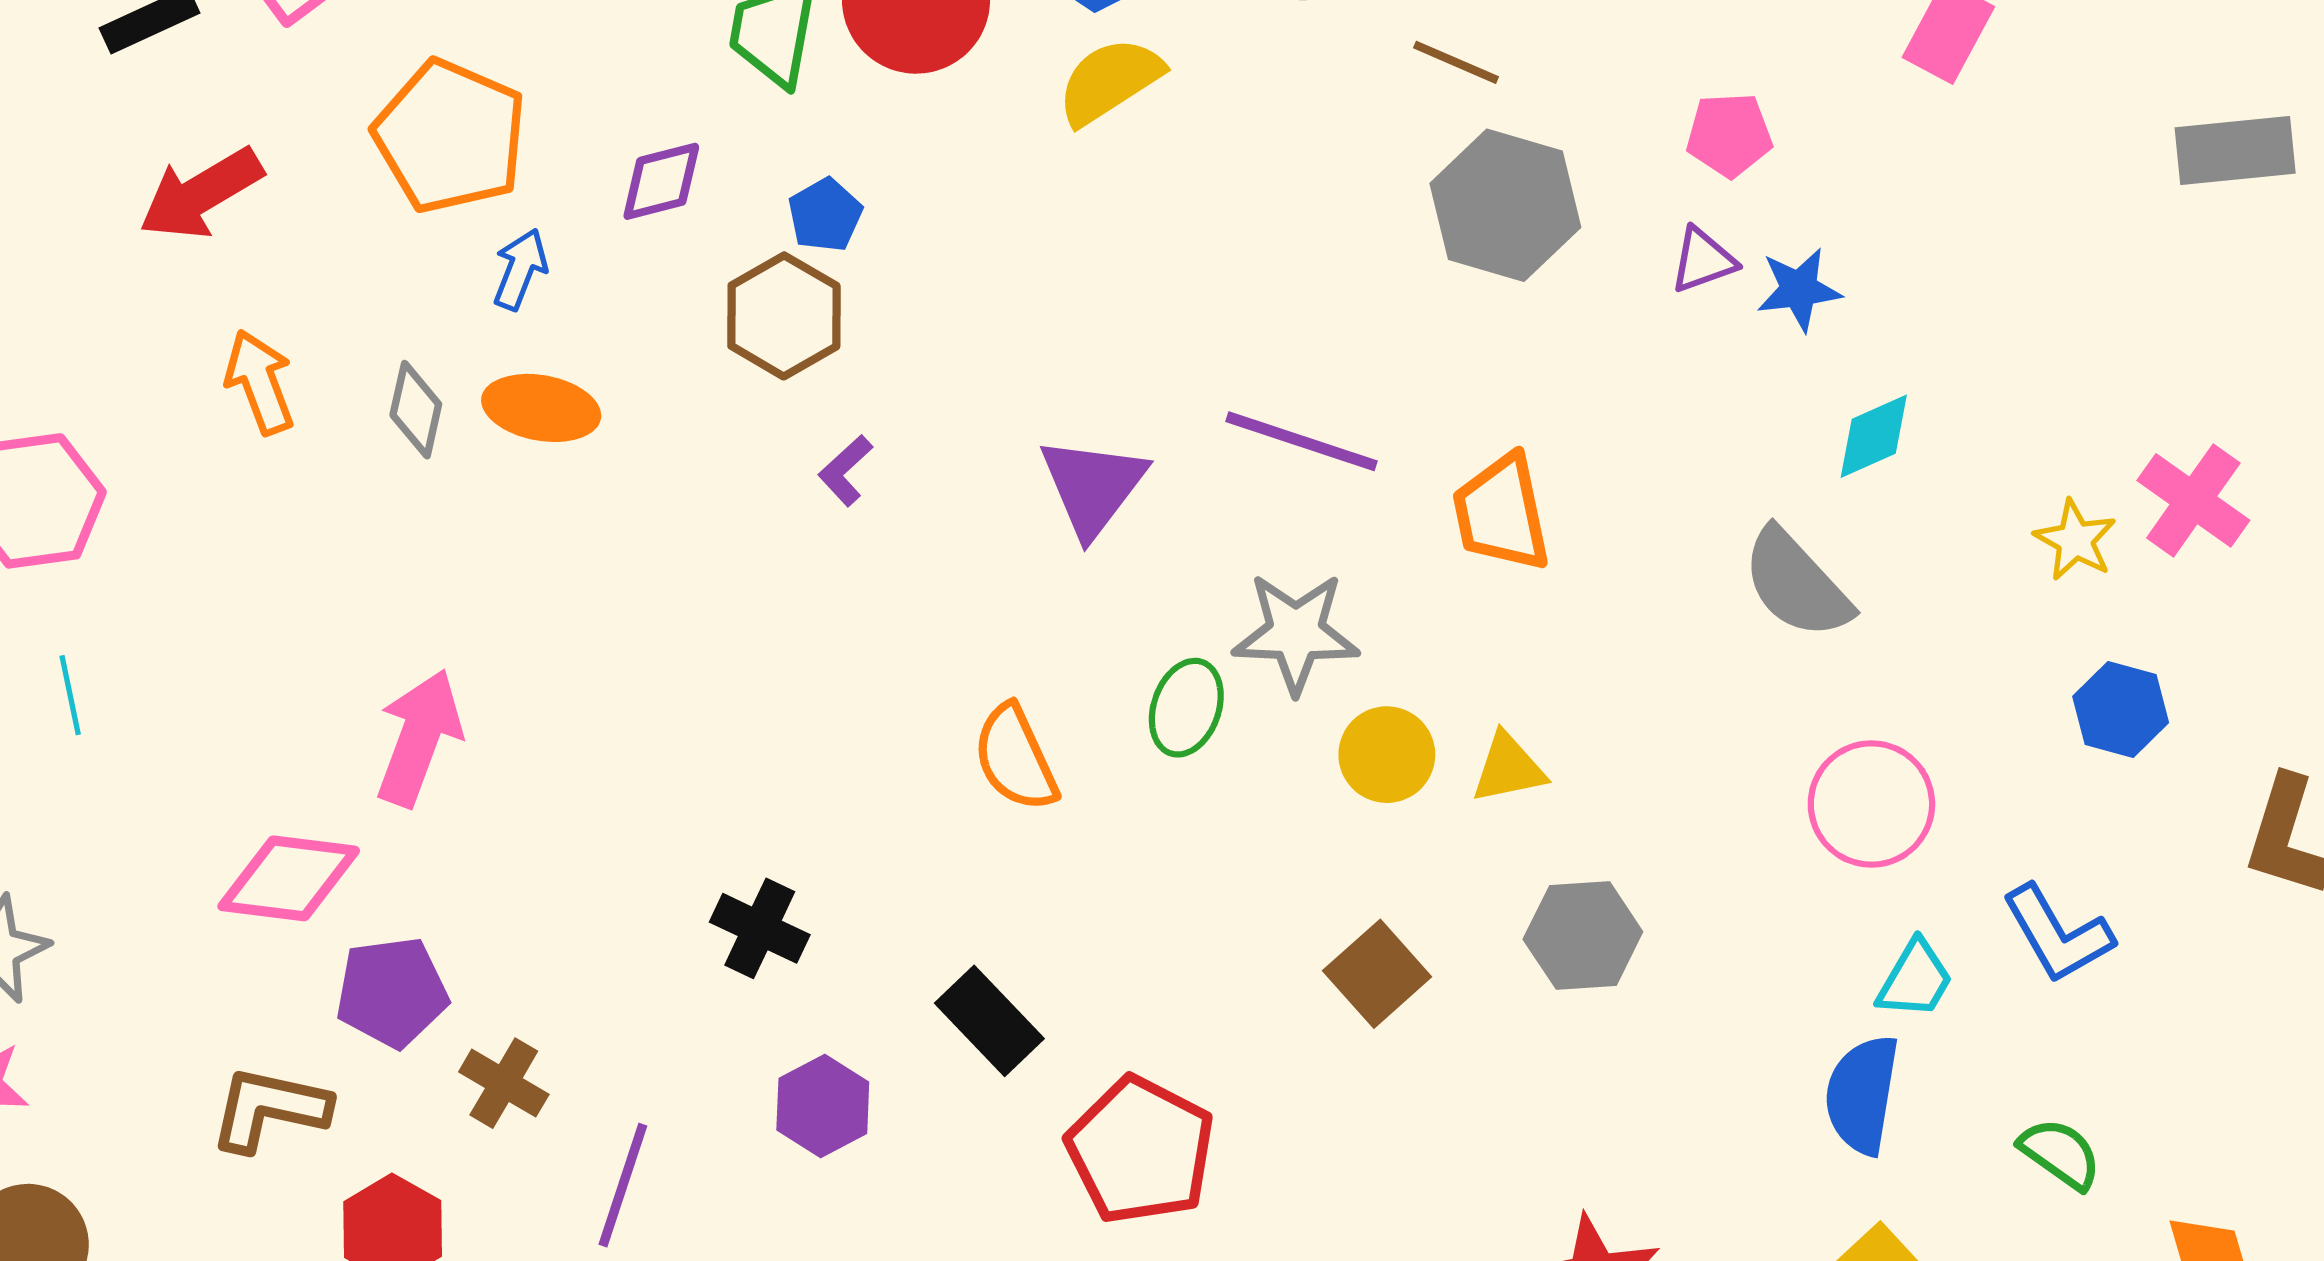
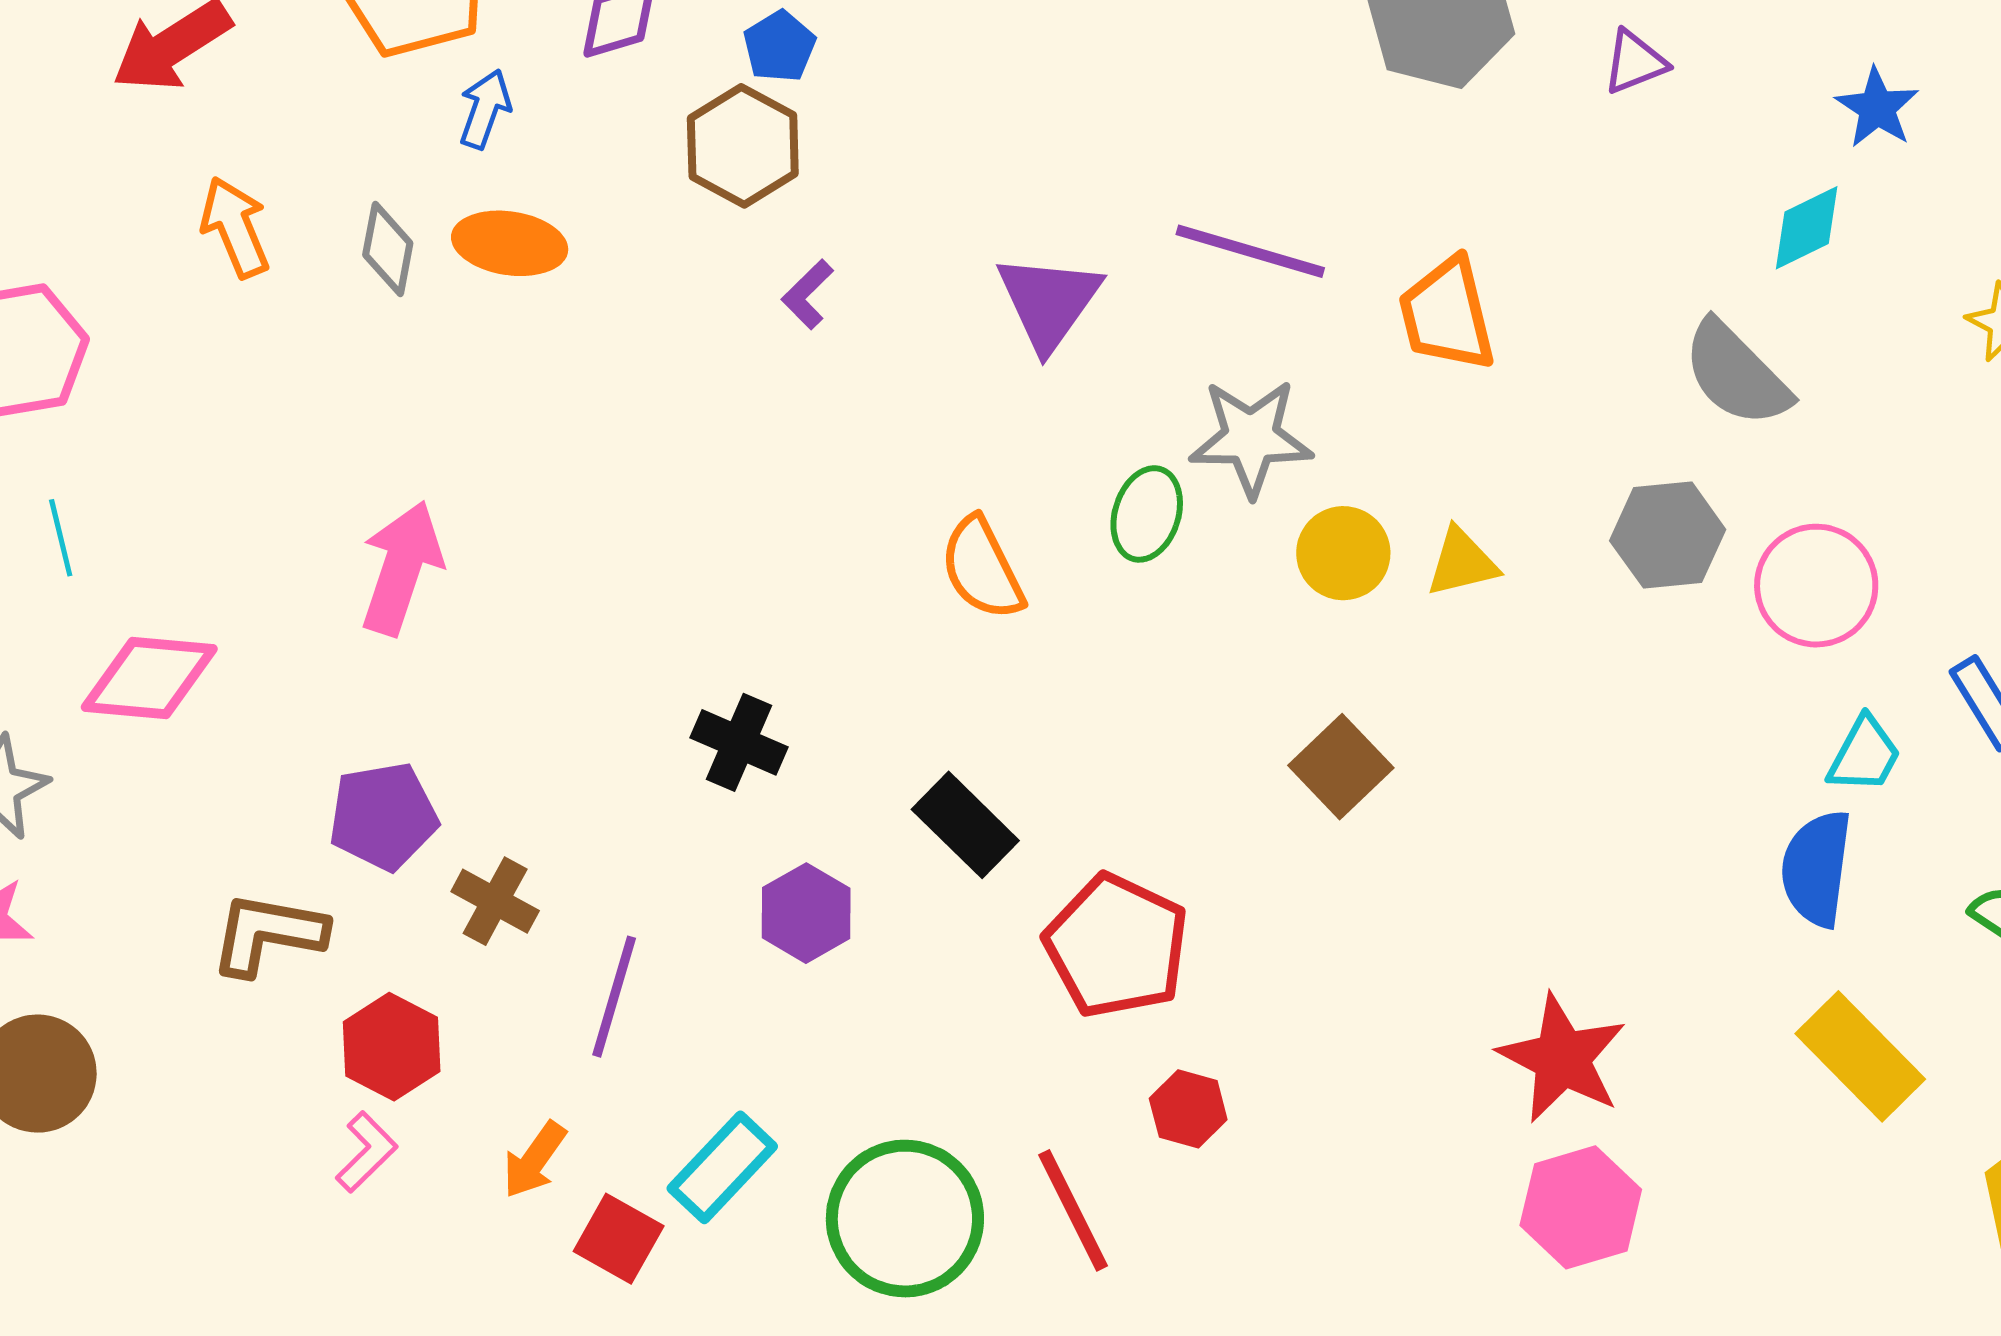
blue star: (1799, 289) -> (1877, 108), moved, turned -30
pink diamond: (289, 878) -> (149, 678), moved
gray hexagon: (1583, 935) -> (1668, 535), moved

